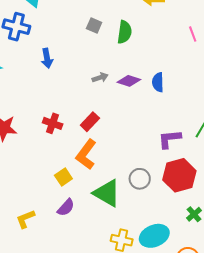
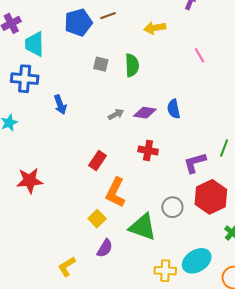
red rectangle: (90, 122) -> (98, 161), moved
red cross: (53, 123) -> (148, 150), moved

